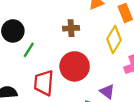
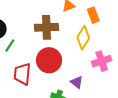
brown cross: (71, 28) -> (47, 27), size x1.6

